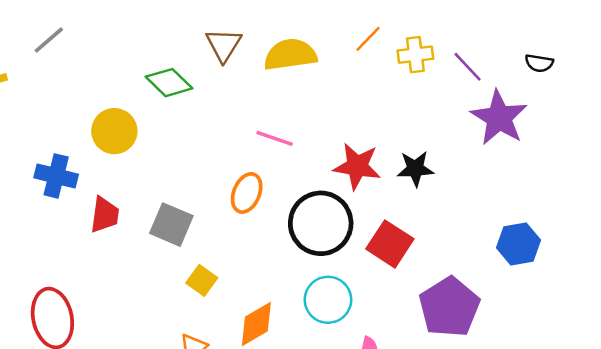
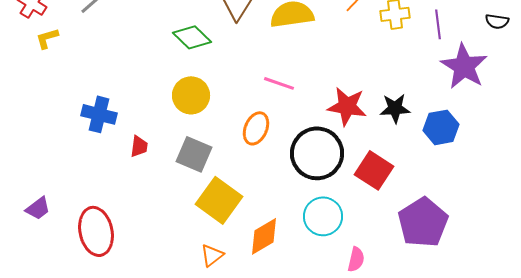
purple line: (468, 67) -> (438, 24), turned 36
yellow circle: (114, 131) -> (191, 95), moved
red trapezoid: (105, 215) -> (139, 146), size x0.7
blue hexagon: (519, 244) -> (441, 127), moved
yellow square: (202, 280) -> (219, 200), size x1.8

